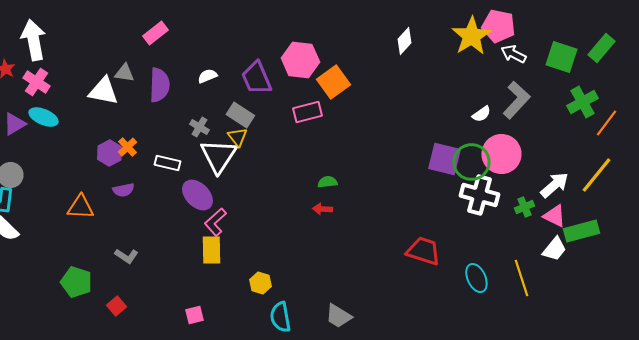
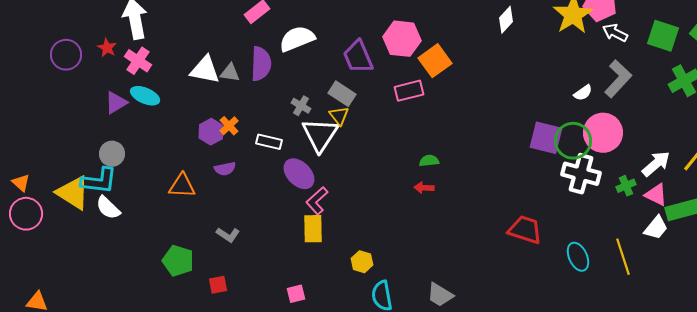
gray triangle: (124, 73) -> (230, 73), moved
white semicircle: (207, 76) -> (297, 39), moved, size x1.8
red square: (116, 306) -> (218, 285), turned 30

